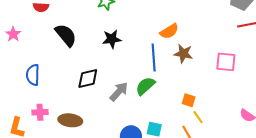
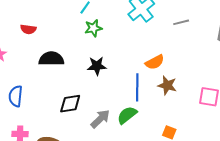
black semicircle: (66, 35) -> (51, 59), turned -55

